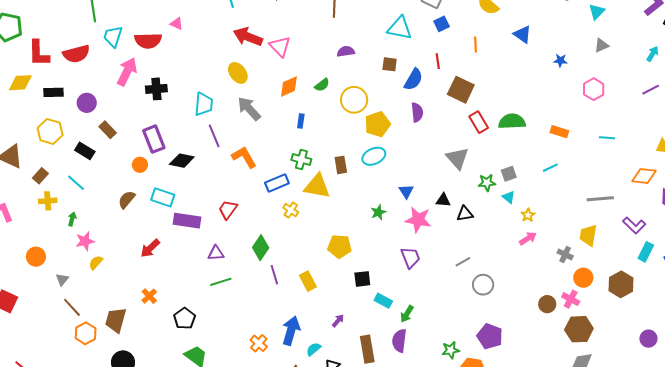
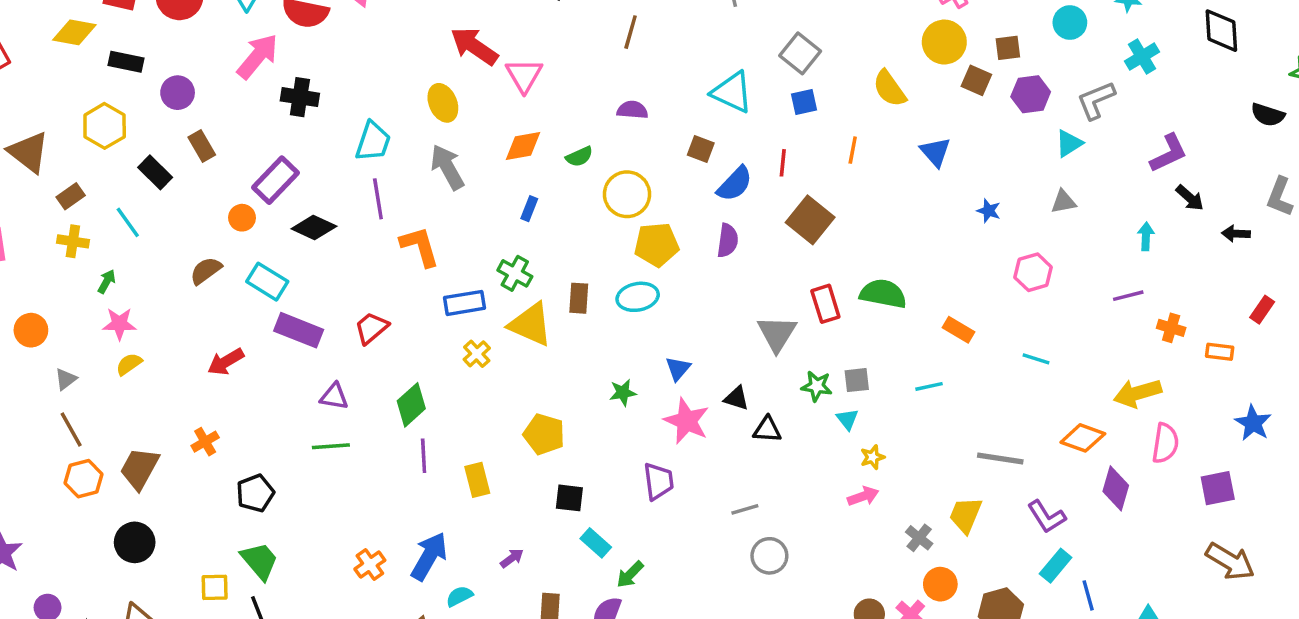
cyan arrow: (653, 54) -> (1146, 236), turned -42
red rectangle: (479, 122) -> (825, 304), moved
purple rectangle: (154, 139) -> (276, 180), turned 52

